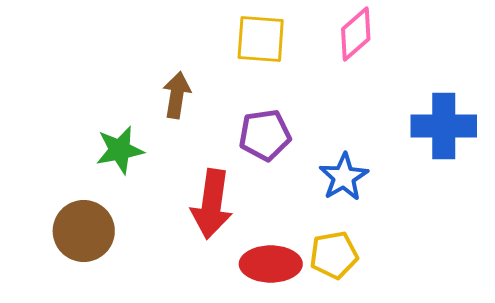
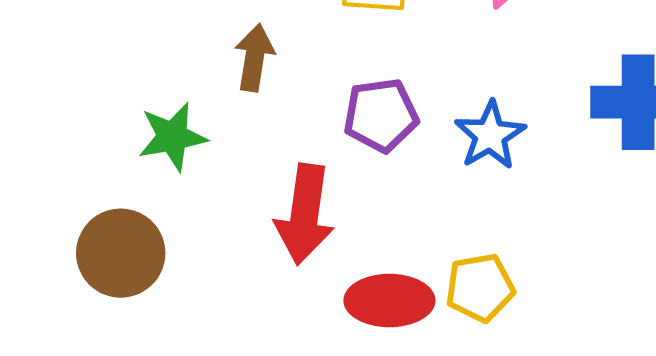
blue star: (344, 177) -> (490, 135), moved

